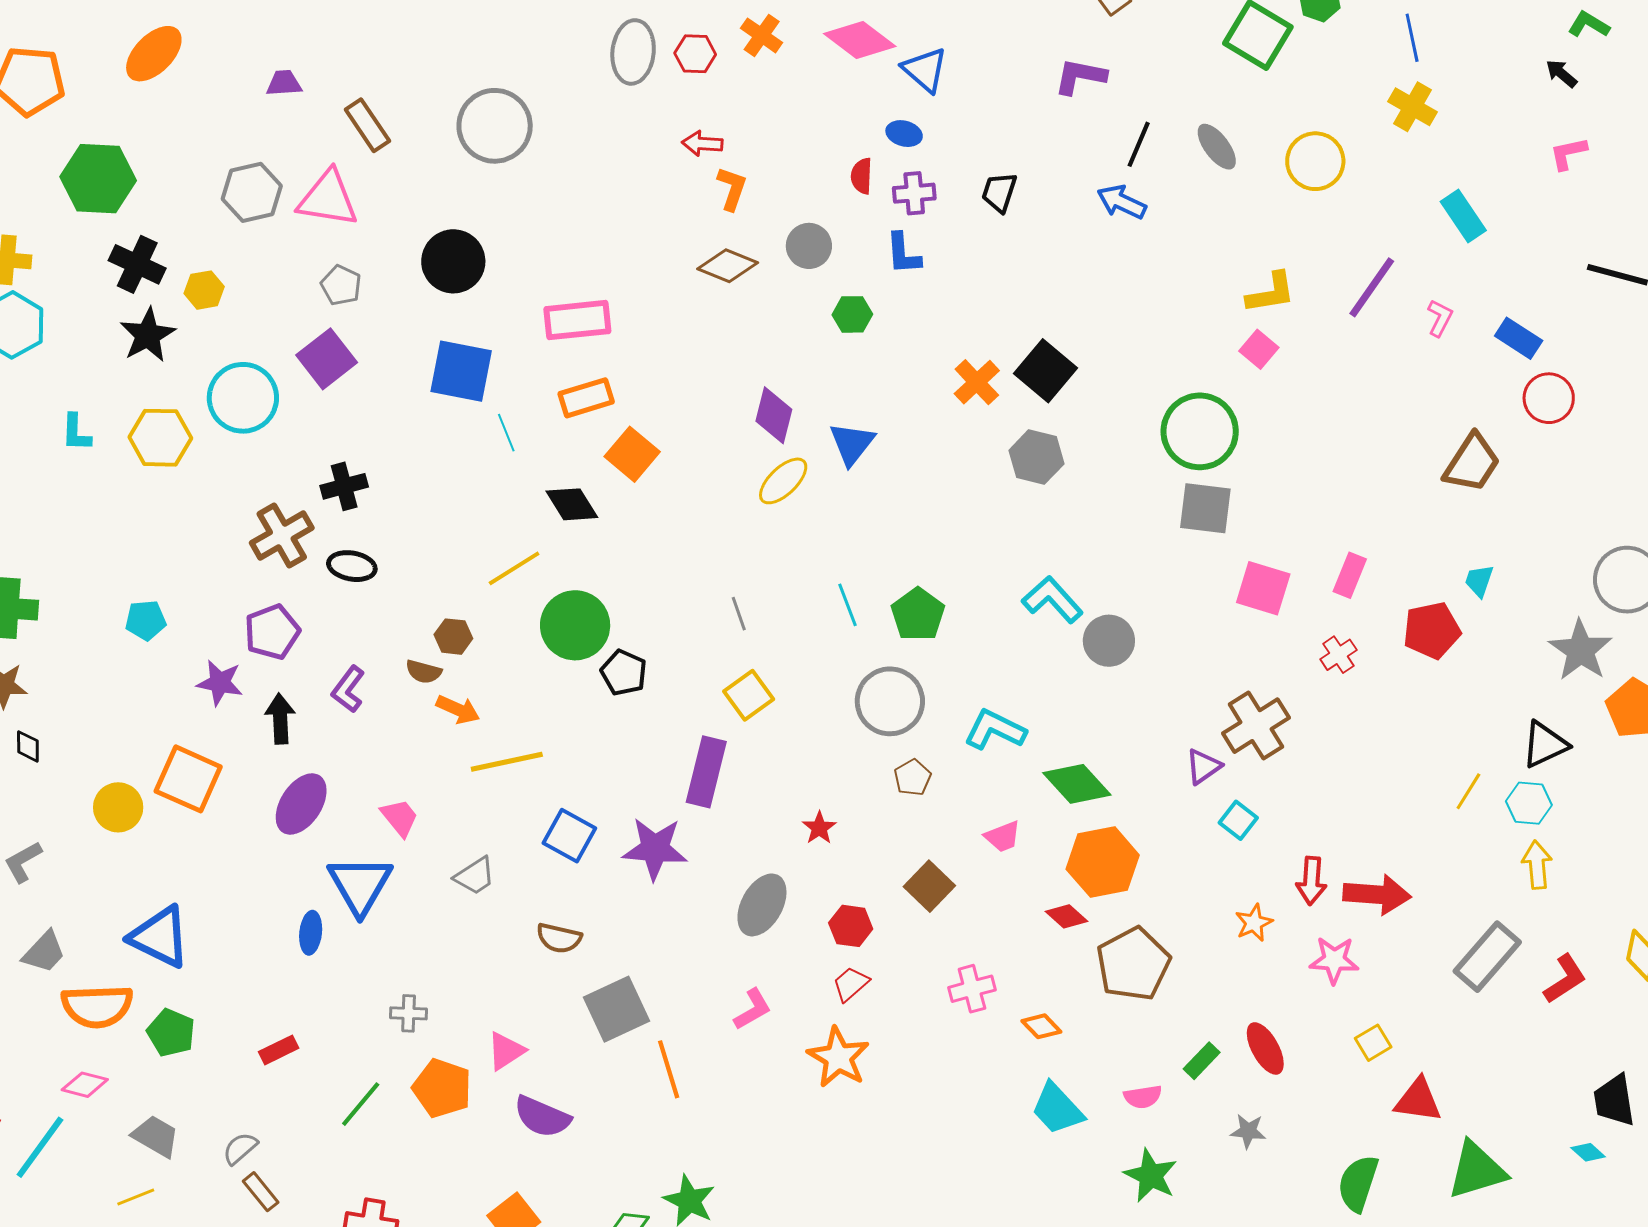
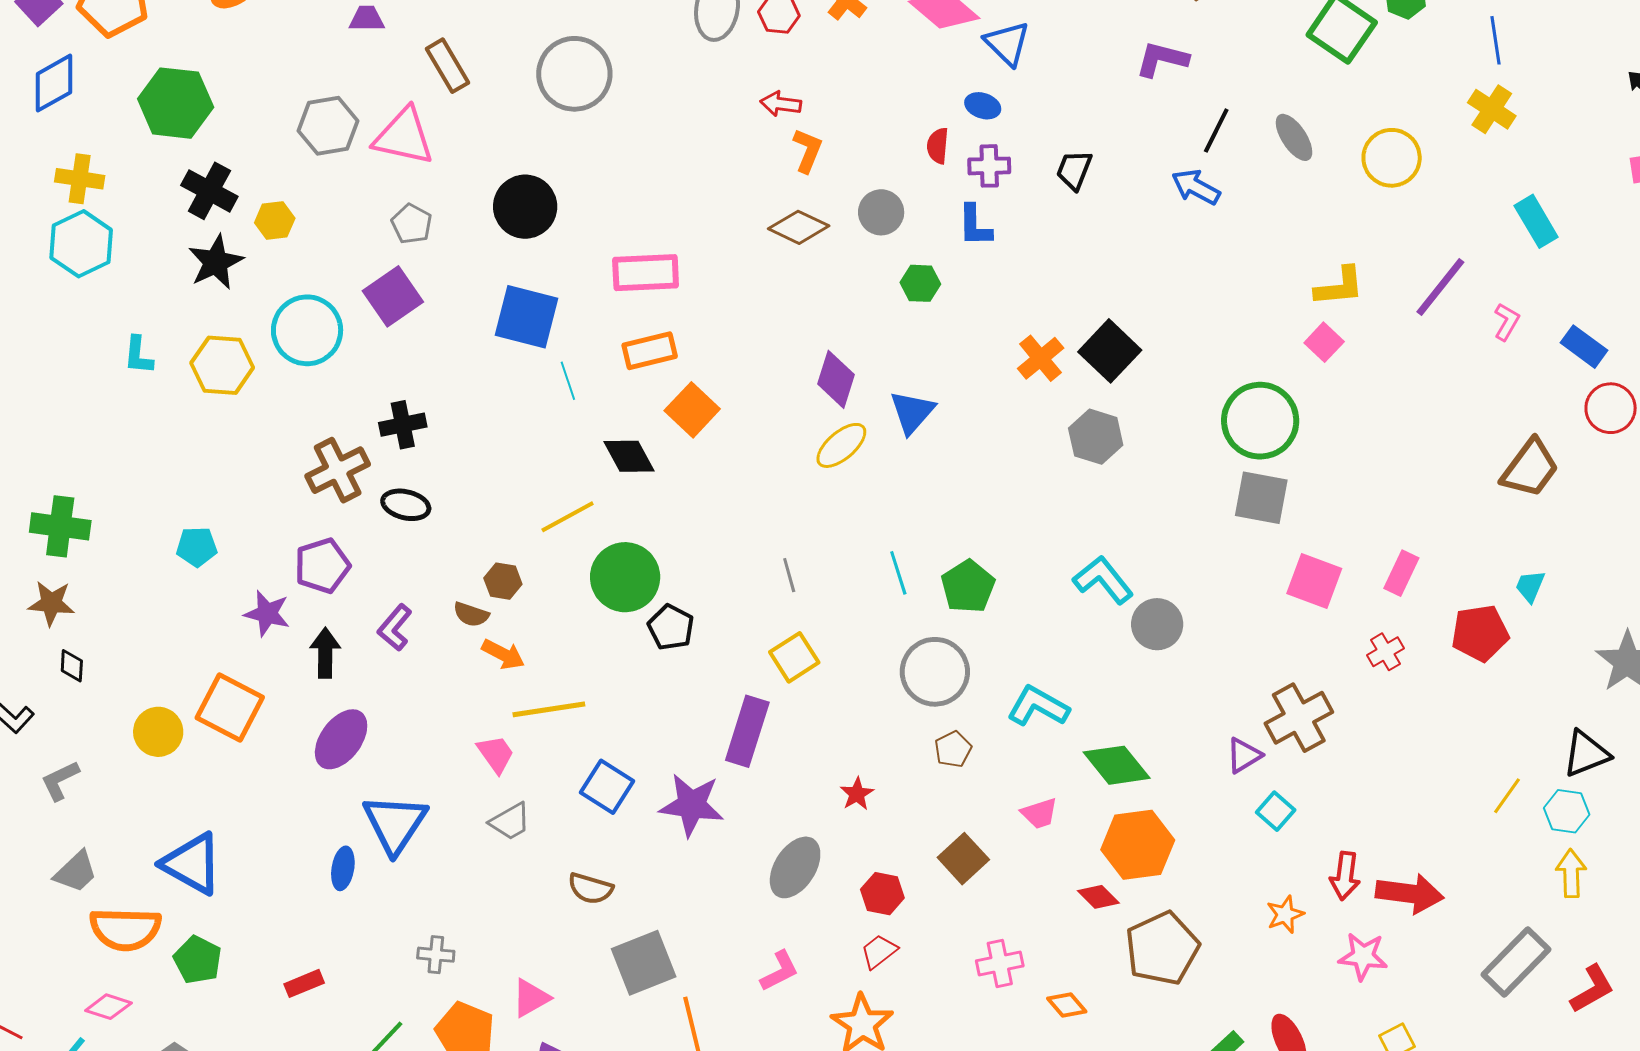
pink trapezoid: (400, 818) -> (496, 754), moved

